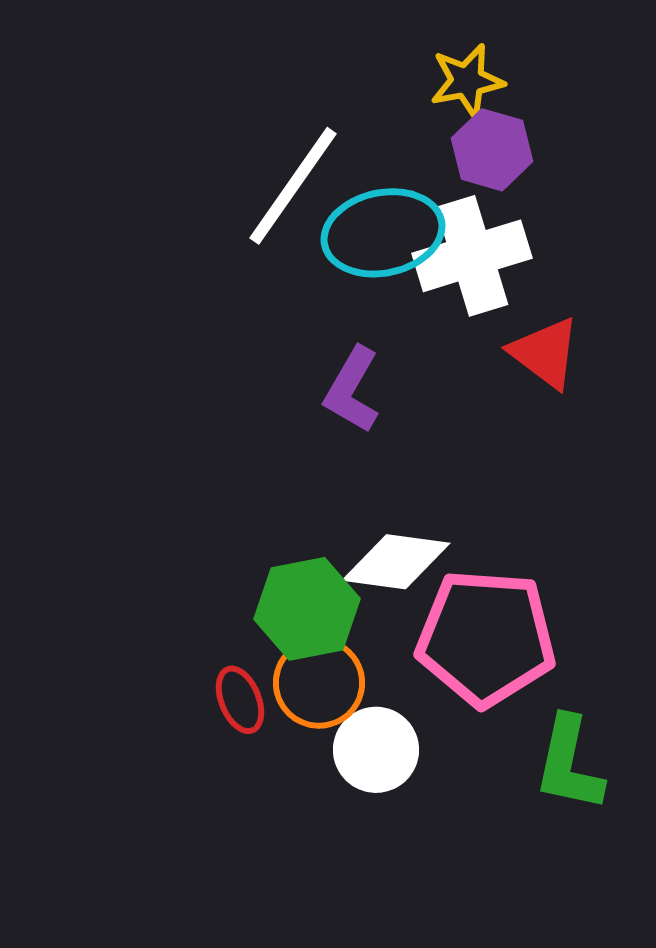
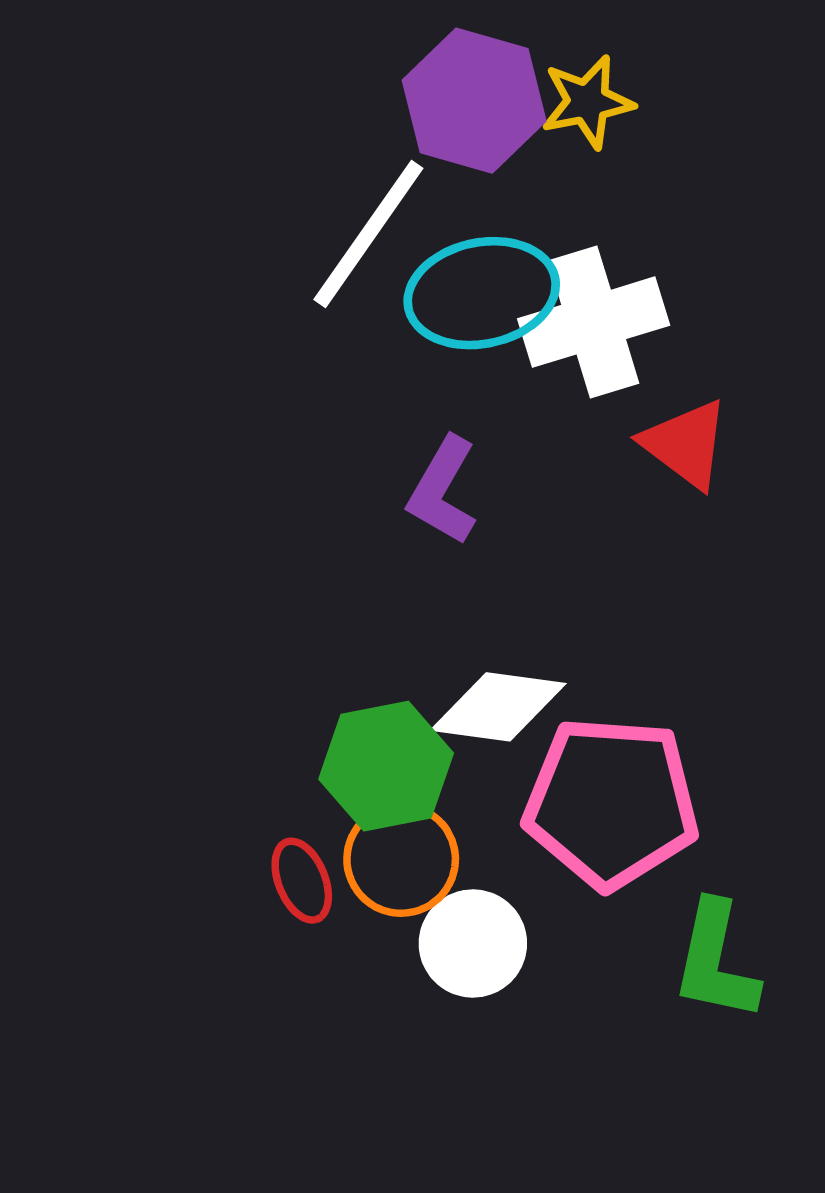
purple hexagon: (492, 150) -> (474, 101), moved, size x1.4

